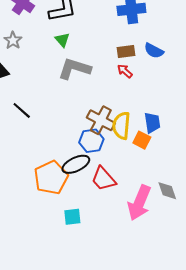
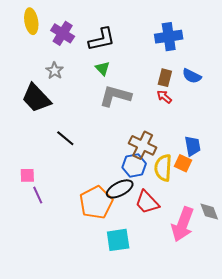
brown rectangle: (126, 51) -> (165, 78), turned -66
yellow semicircle: (121, 126) -> (163, 168), moved
cyan square: (72, 217) -> (118, 240), size x1.4

